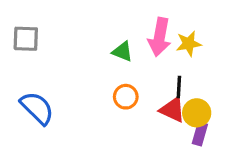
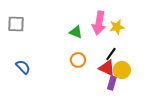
black line: (179, 87) -> (111, 54), turned 32
blue semicircle: (37, 108) -> (23, 67), size x0.7
purple rectangle: (200, 134) -> (112, 83), moved

